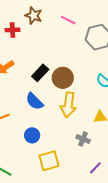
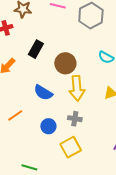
black rectangle: (40, 73) -> (36, 49), moved
gray cross: (83, 139) -> (75, 119), moved

